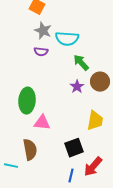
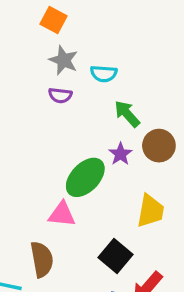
cyan semicircle: (67, 39) -> (104, 74), size x0.7
green ellipse: (27, 101) -> (85, 177), moved, turned 40
black square: (74, 148) -> (115, 256), turned -30

